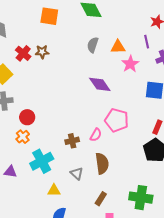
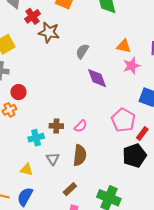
gray semicircle: (93, 45) -> (82, 51), moved
brown star: (42, 52) -> (49, 32), size x1.5
red cross: (23, 53) -> (32, 16), moved
pink pentagon: (117, 120) -> (123, 120), moved
cyan cross: (42, 161) -> (36, 138), moved, size x0.7

